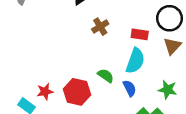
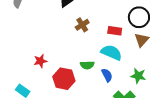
cyan semicircle: (135, 61) -> (111, 53), turned -85
green semicircle: (106, 76) -> (87, 65), turned 144
red star: (45, 92) -> (40, 61), moved

